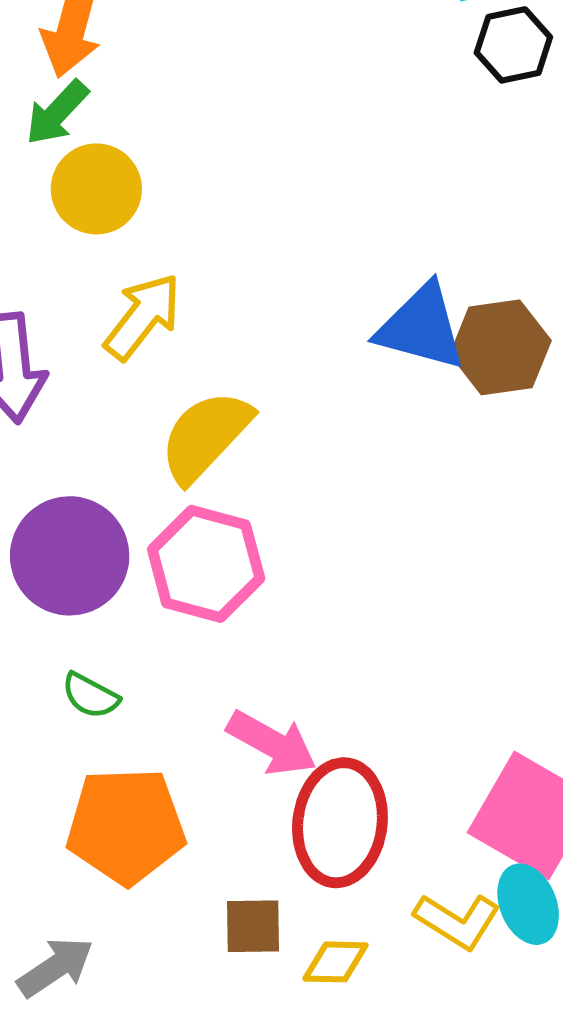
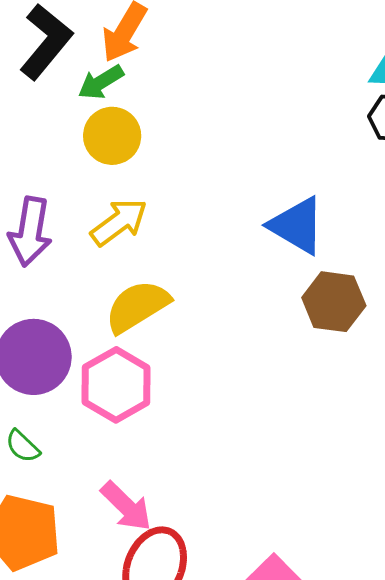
blue triangle: (421, 327) -> (297, 226), moved

